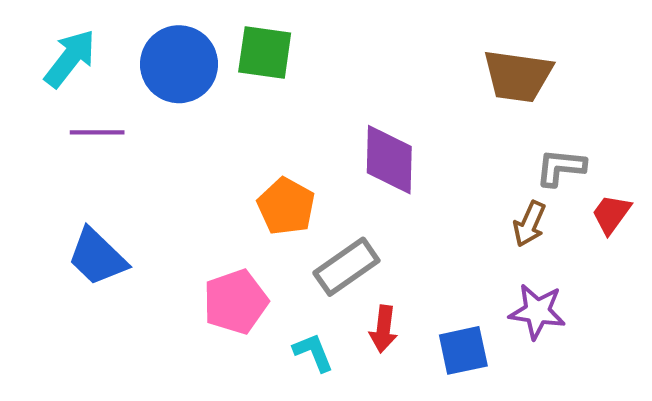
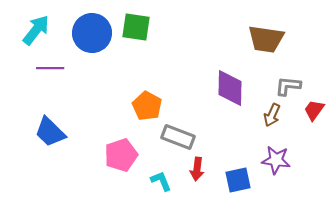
purple diamond: (389, 160) -> (230, 88), moved
gray rectangle: (346, 267) -> (178, 137), turned 56

